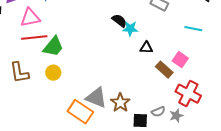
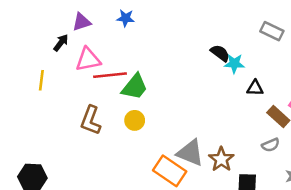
pink triangle: (30, 18) -> (88, 60), moved
brown L-shape: (19, 73) -> (91, 120), turned 30
gray semicircle: (158, 112) -> (271, 145), moved

